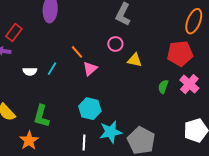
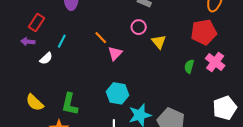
yellow triangle: (135, 60) -> (159, 42), turned 42
cyan line: (52, 69) -> (62, 41), moved
white semicircle: (30, 71) -> (46, 58), moved, turned -40

